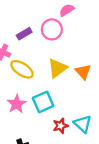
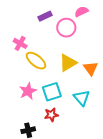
purple rectangle: (24, 34) -> (45, 16), moved
cyan triangle: (83, 124) -> (82, 98), moved
red star: (61, 126) -> (51, 115), moved

